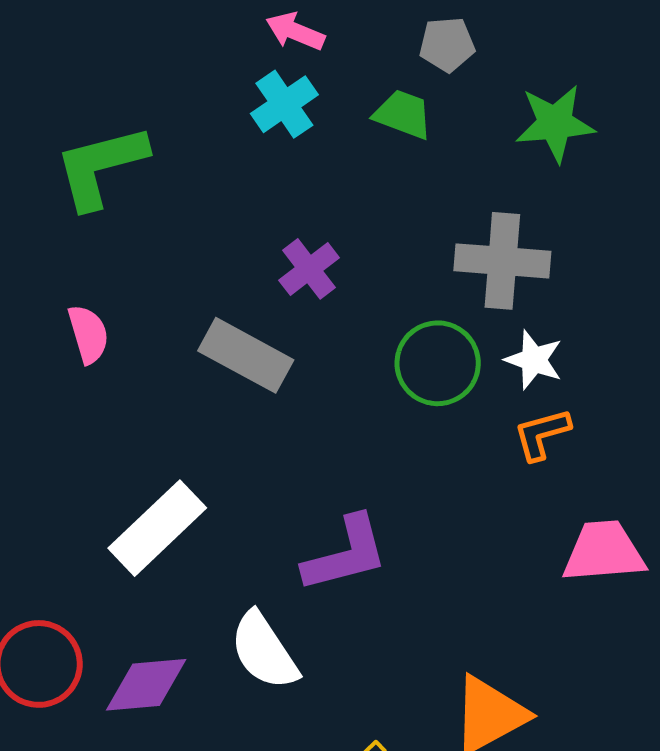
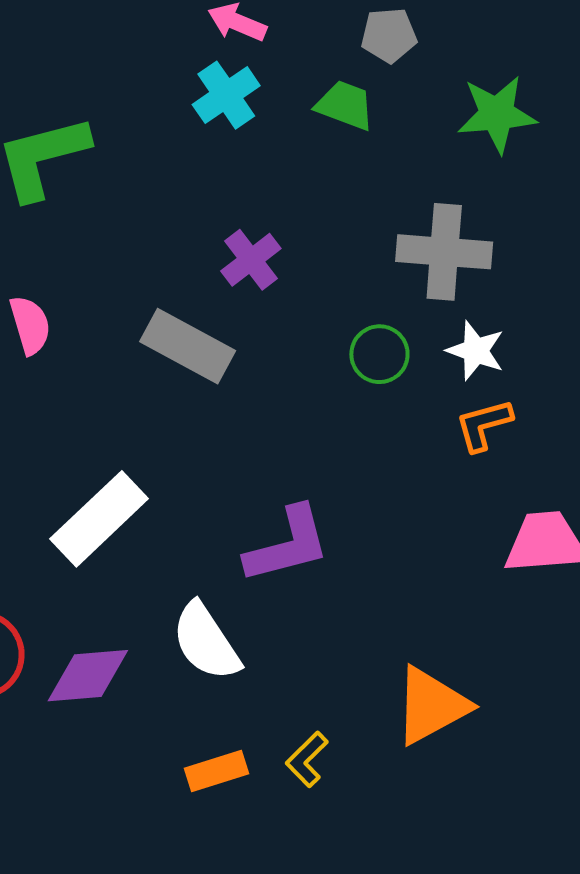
green circle: (438, 363) -> (379, 354), size x0.7

